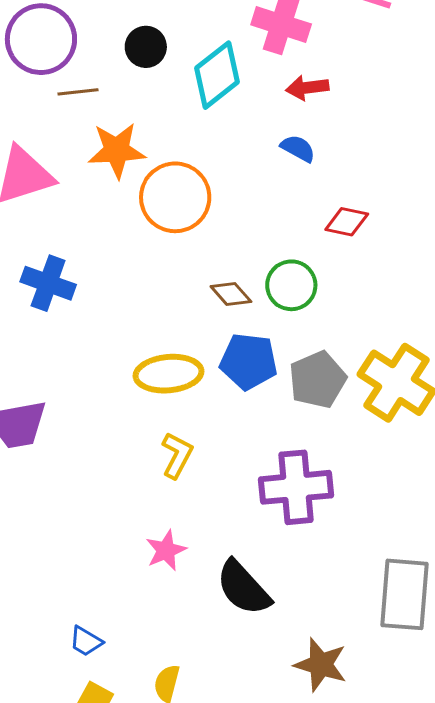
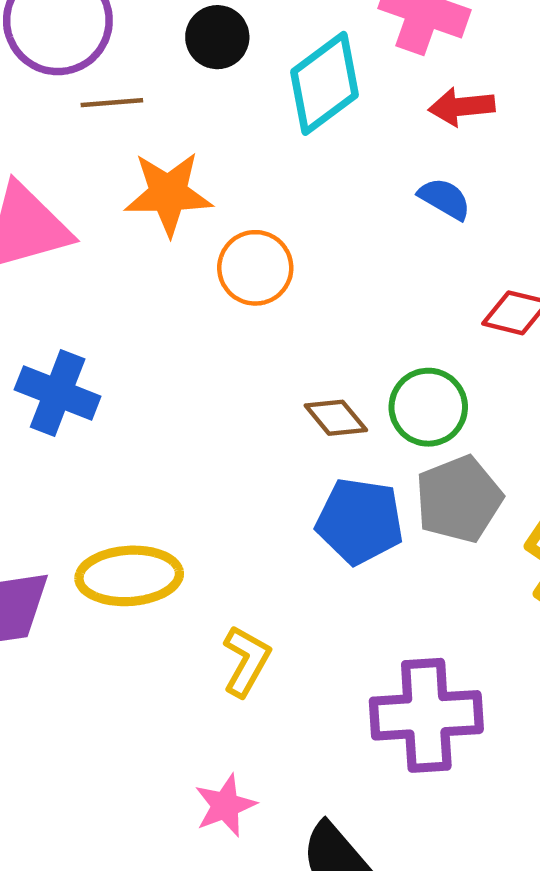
orange circle: (175, 197) -> (255, 268), size x0.7
yellow ellipse: (169, 374) -> (129, 576), moved
gray pentagon: (317, 380) -> (459, 499), moved

